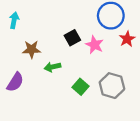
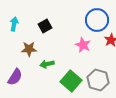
black square: (72, 38) -> (45, 26), moved
green square: (80, 87) -> (71, 81), size x1.5

